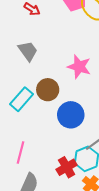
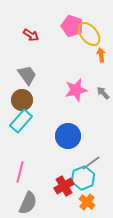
pink star: (79, 67) -> (76, 90), turned -30
brown circle: (48, 90) -> (22, 100), moved

